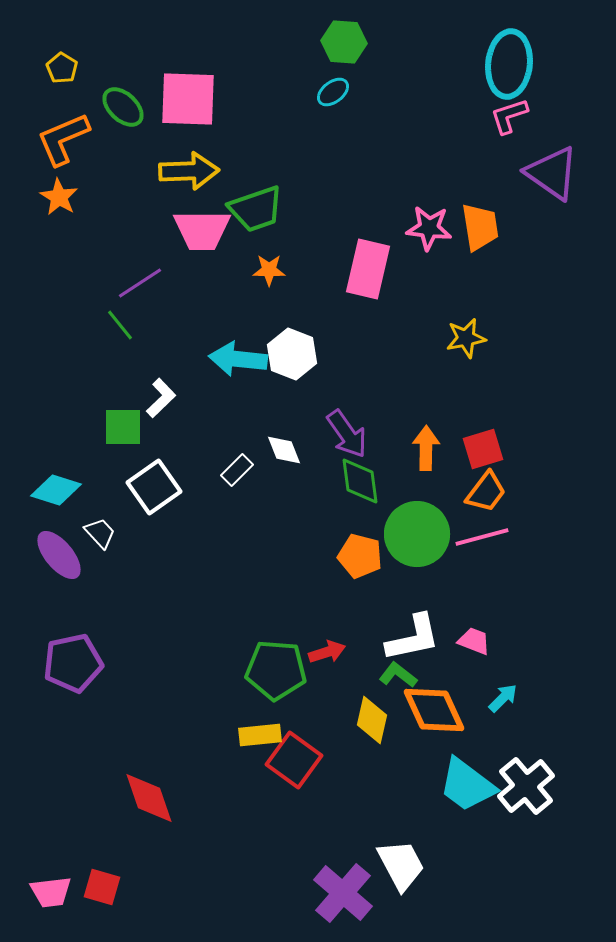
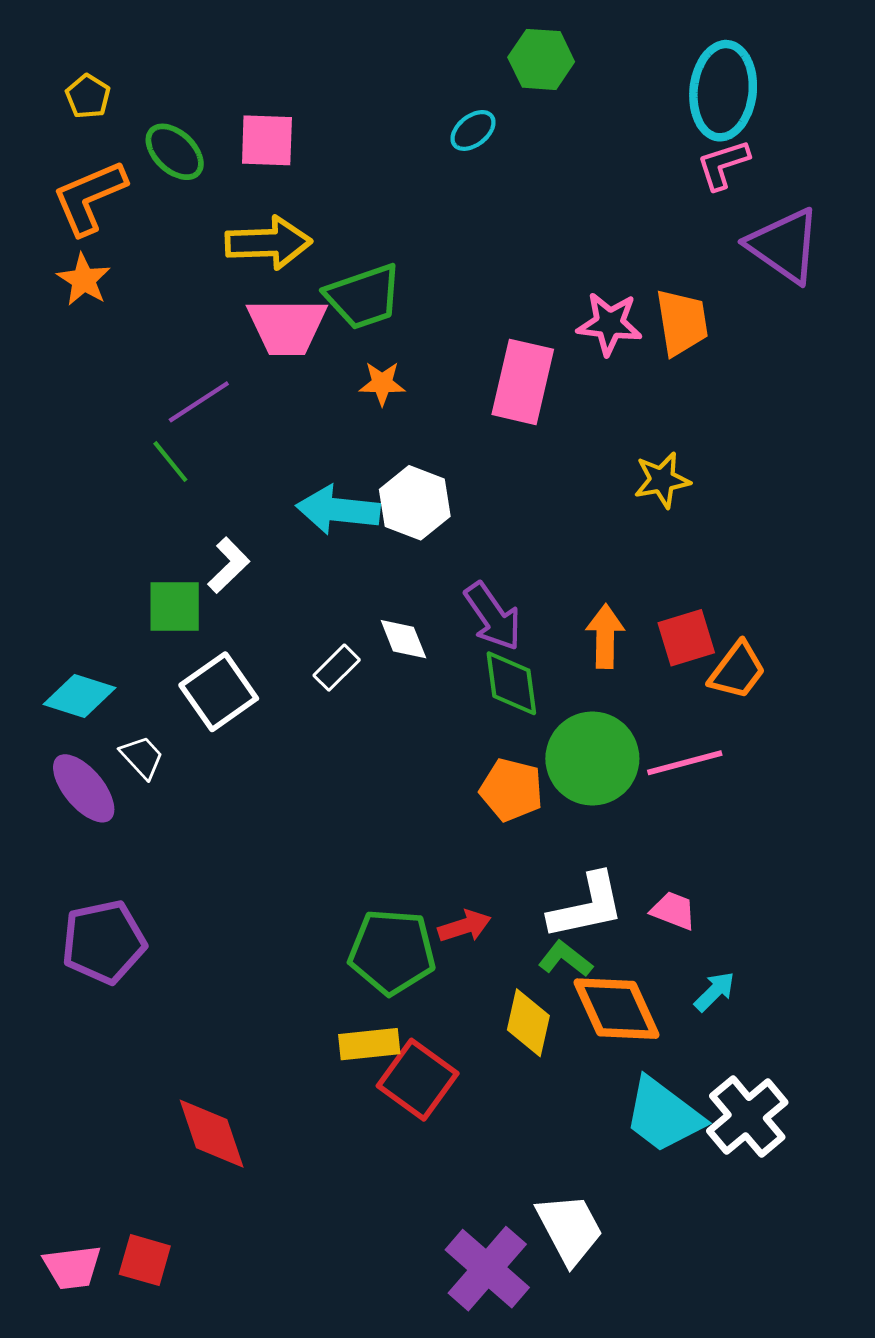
green hexagon: (344, 42) -> (541, 59), moved
pink square: (188, 99) -> (267, 140), size x0.7
orange trapezoid: (486, 492) -> (737, 670), moved

